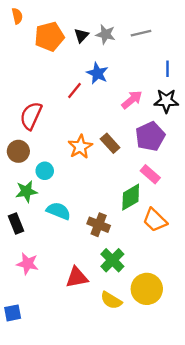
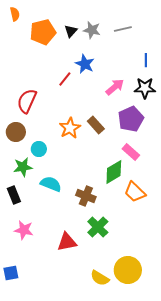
yellow circle: (147, 289) -> (128, 270), moved
yellow semicircle: (111, 300) -> (100, 278), moved

